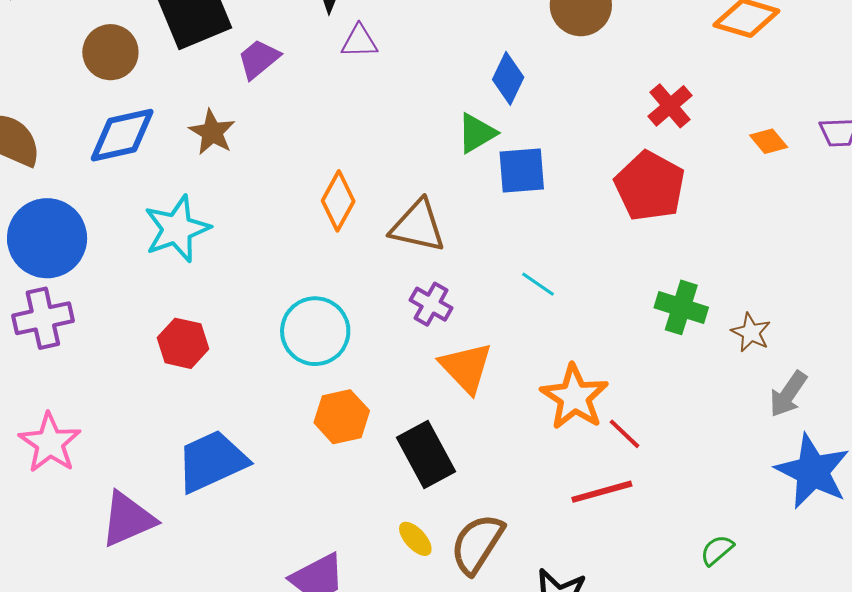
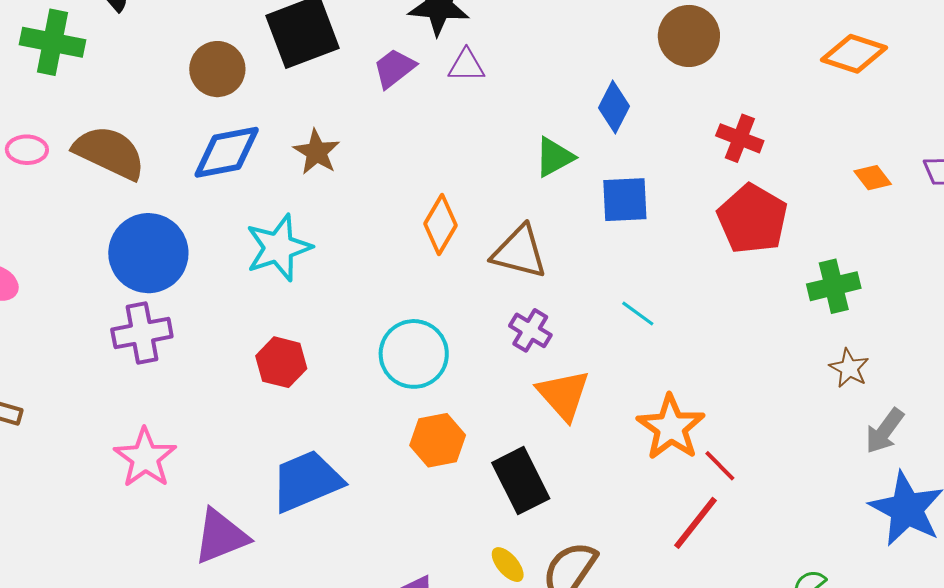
purple trapezoid: (259, 59) -> (394, 68), moved
red cross: (670, 106) -> (740, 138), moved, turned -30
green triangle: (477, 133) -> (554, 157), moved
green cross: (681, 307) -> (834, 286), moved, turned -33
red line: (602, 492) -> (696, 523), turned -38

